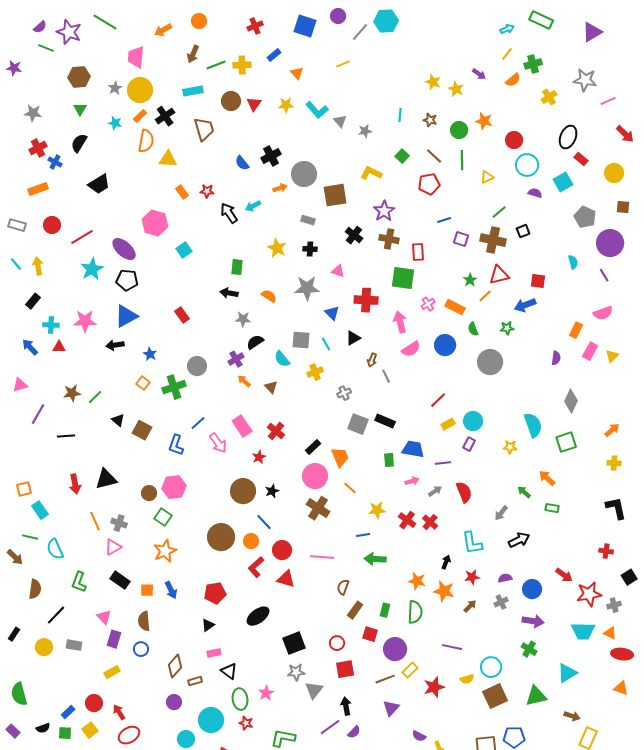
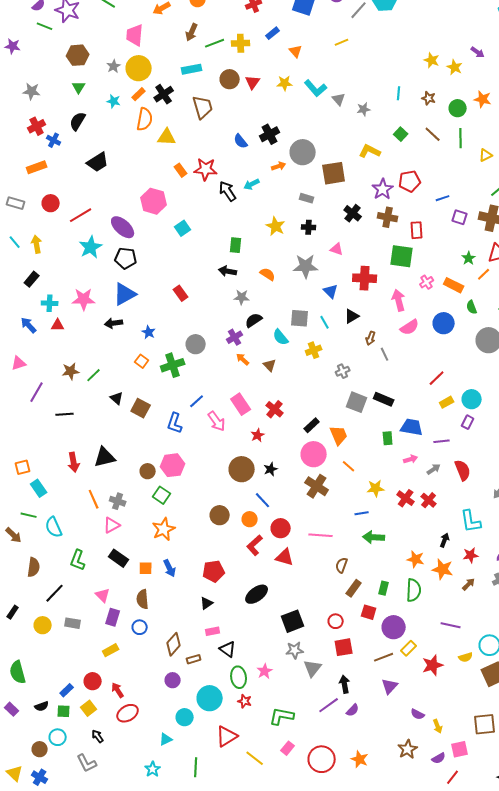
red pentagon: (429, 184) -> (410, 181), moved
red star: (207, 191) -> (206, 169), size x1.6
brown circle: (221, 537) -> (220, 515), size x0.7

